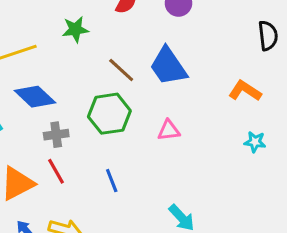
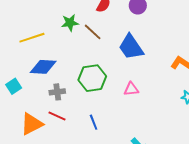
brown line: (121, 70) -> (93, 32), moved
blue diamond: (35, 97) -> (43, 67), turned -40
red line: (56, 171) -> (57, 116), turned -36

